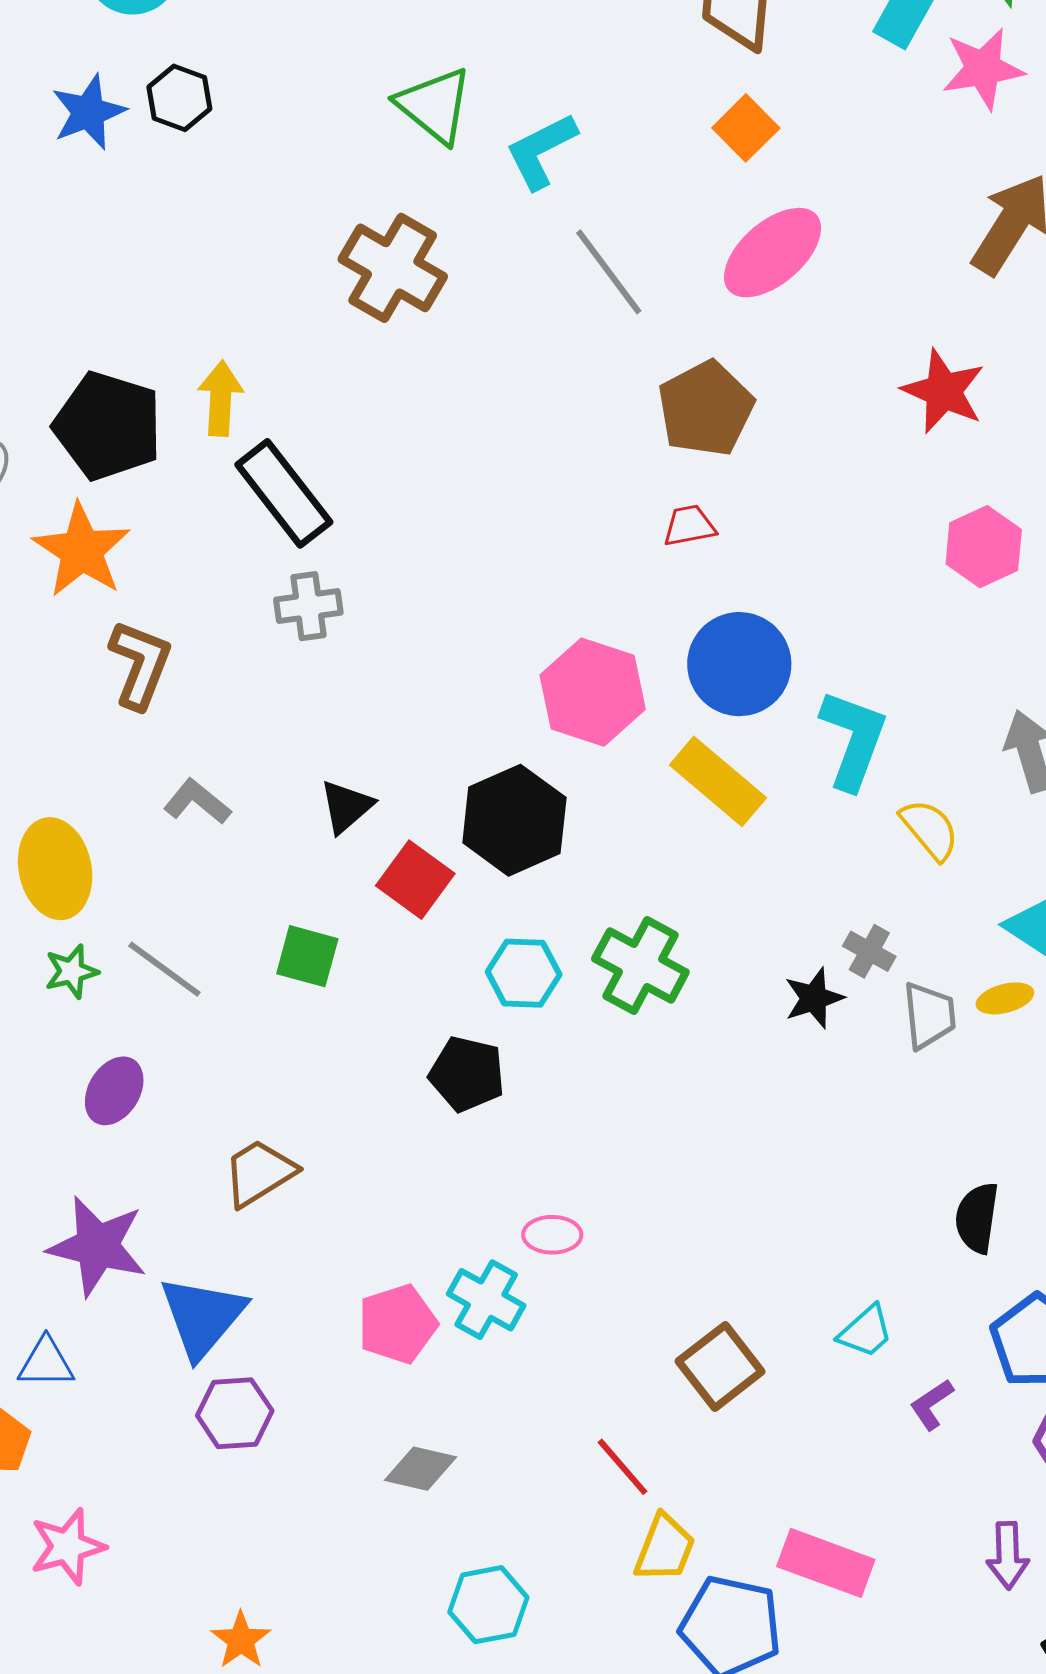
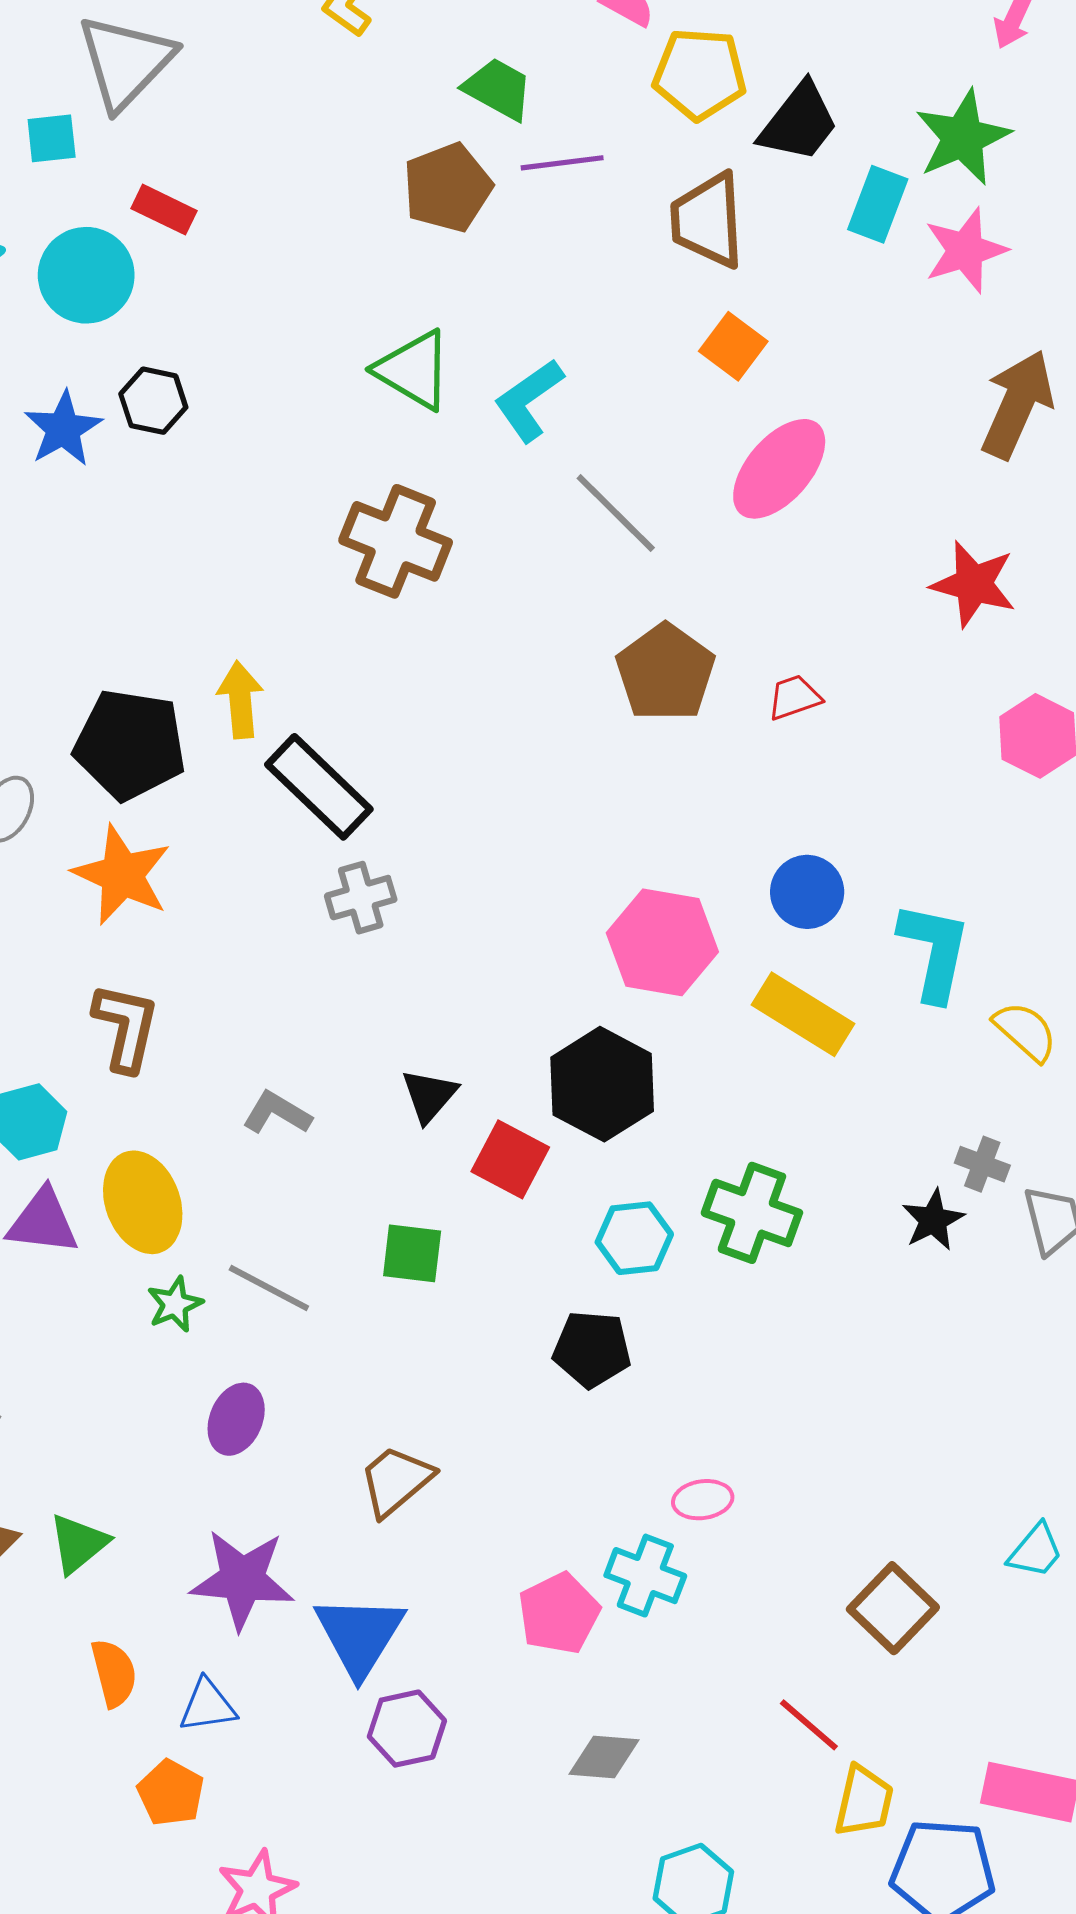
brown pentagon: (706, 409) -> (665, 672), moved
red trapezoid: (689, 526) -> (794, 697), moved
brown L-shape: (140, 664) -> (126, 1027), moved
blue circle: (739, 664) -> (807, 892), size x0.7

